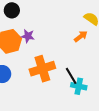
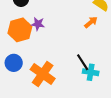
orange cross: (42, 69) -> (43, 74), moved, turned -35

